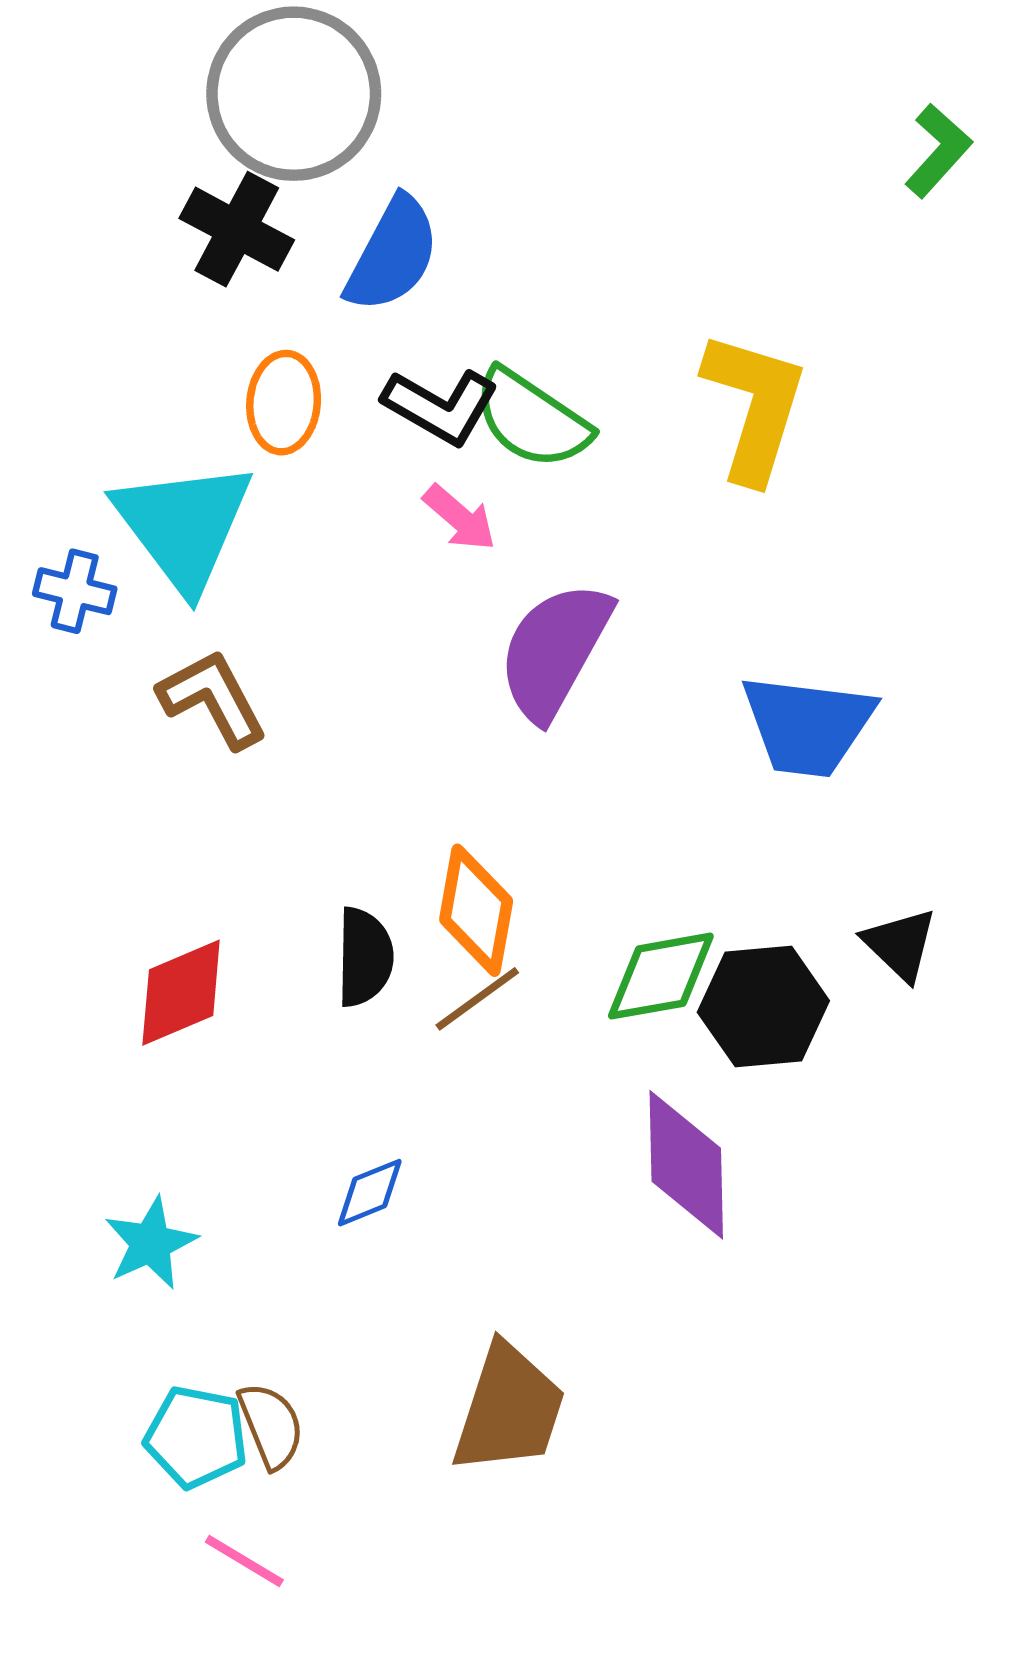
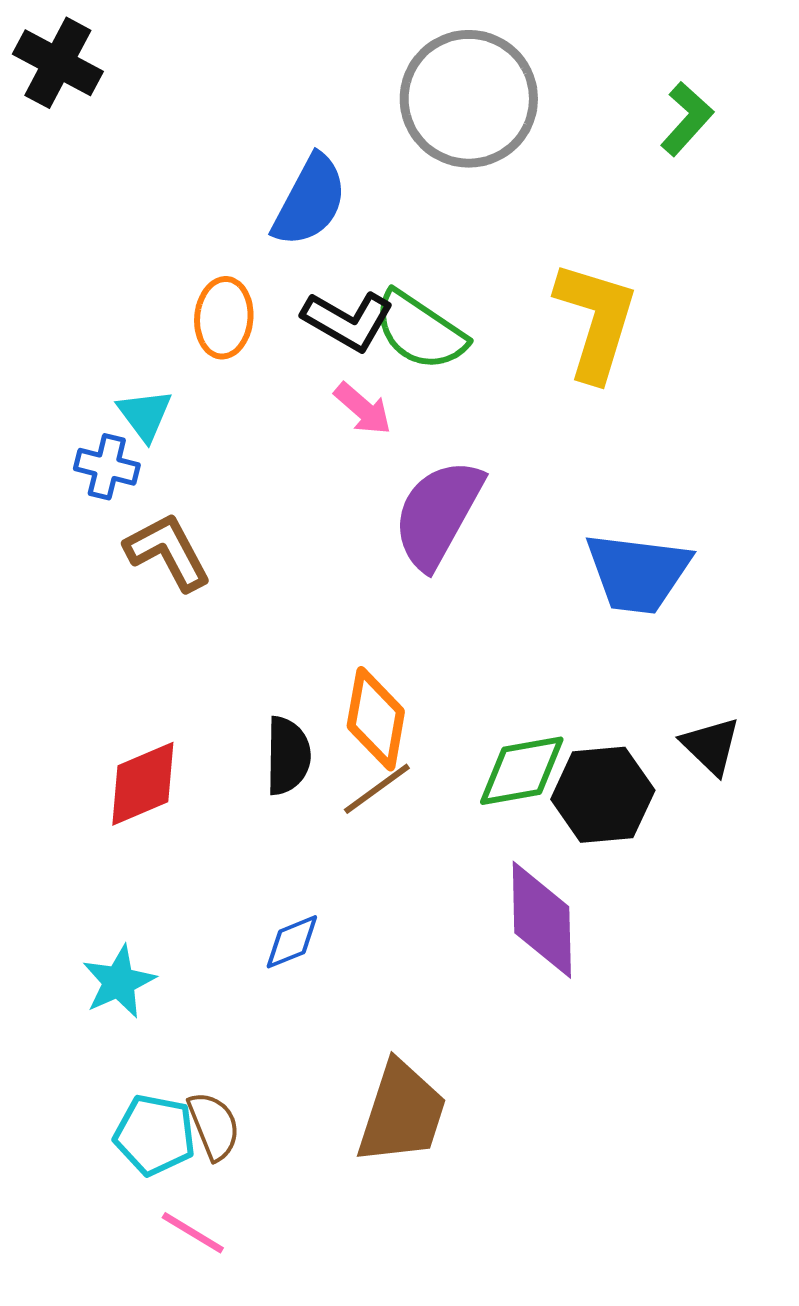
gray circle: (294, 94) -> (469, 99), moved
green L-shape: (938, 151) -> (687, 119), moved
black cross: (237, 229) -> (58, 63), moved
cyan triangle: (184, 525) -> (145, 415), size x0.5
blue cross: (75, 591) -> (107, 467), moved

